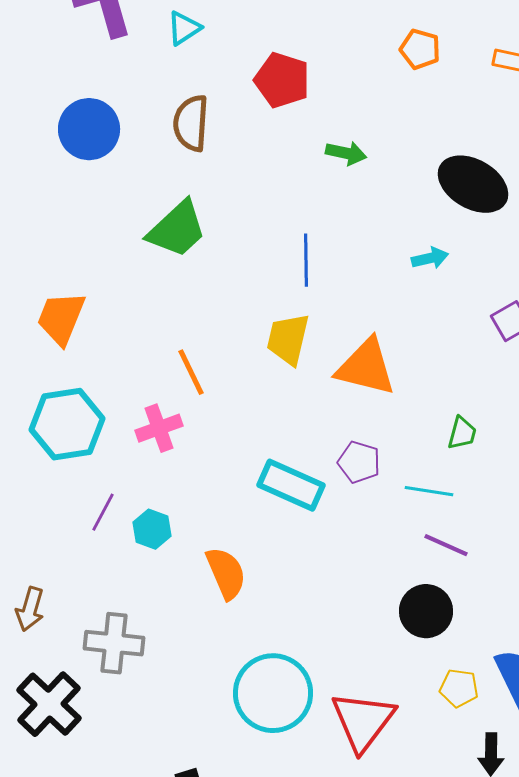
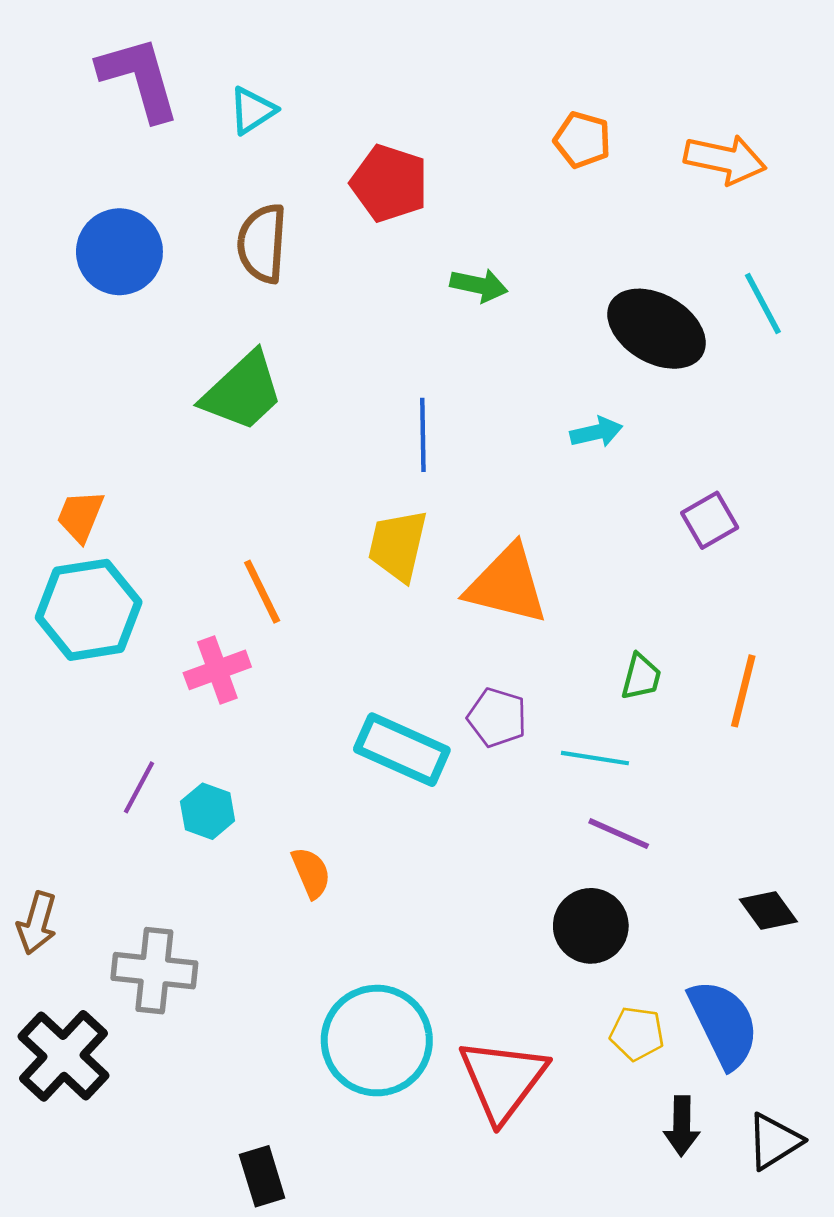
orange trapezoid: (61, 318) -> (80, 516), size x0.7
cyan hexagon: (67, 424) -> (89, 610), moved
orange semicircle: (226, 573) -> (311, 873), size x0.7

